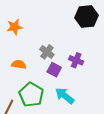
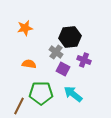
black hexagon: (87, 17) -> (70, 37), moved
green pentagon: (31, 95) -> (41, 93), turned -30

